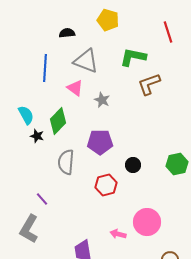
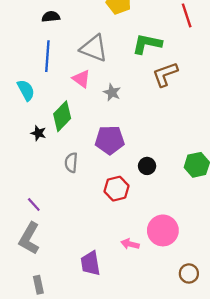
black semicircle: (67, 33) -> (51, 17), moved
cyan semicircle: (26, 115) -> (26, 90), moved
gray semicircle: (66, 162) -> (71, 163), size x0.7
purple line: (42, 199) -> (34, 204), moved

